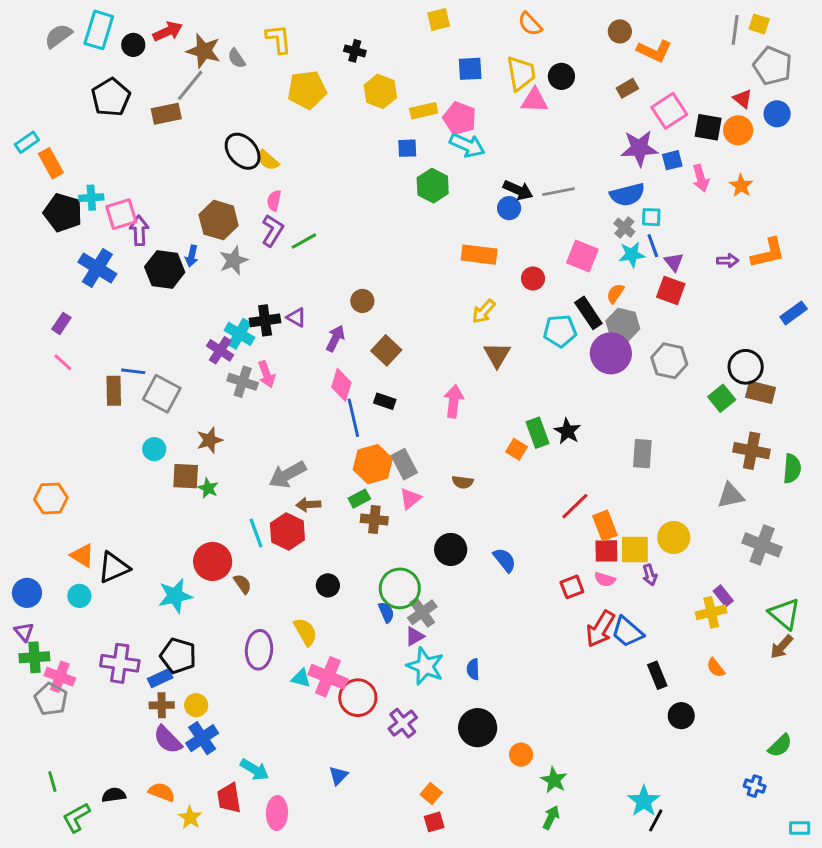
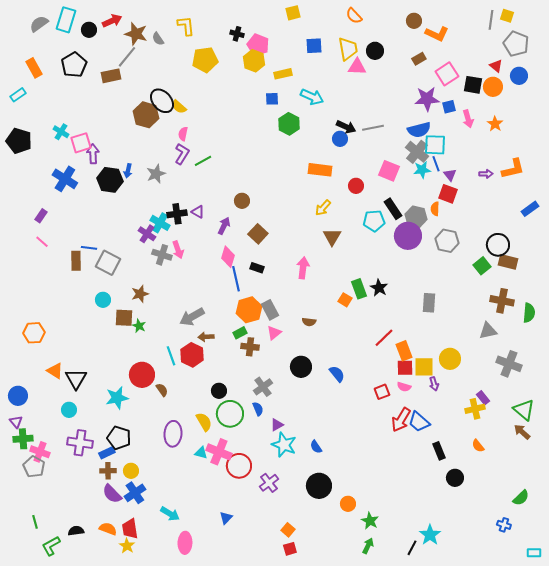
pink pentagon: (460, 118) -> (258, 45), moved
orange rectangle: (51, 163) -> (34, 68), moved
cyan cross: (91, 198) -> (61, 132), turned 35
black pentagon: (63, 213) -> (19, 141), moved
cyan square: (651, 217) -> (435, 145), size x1.6
brown hexagon: (219, 220) -> (146, 115), moved
gray cross: (624, 228) -> (417, 152), size x1.6
orange semicircle: (615, 293) -> (435, 209), moved, turned -32
black triangle: (114, 567) -> (76, 379), turned -35
green circle: (400, 588) -> (230, 414), moved
cyan circle: (79, 596) -> (69, 410), moved
gray cross: (422, 612) -> (263, 387), moved
brown arrow: (782, 647) -> (522, 432), turned 90
blue semicircle: (473, 669) -> (316, 447), turned -32
red trapezoid: (229, 798) -> (130, 529), moved
black line: (656, 820) -> (412, 548), moved

